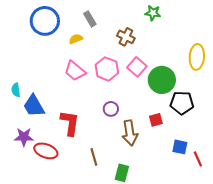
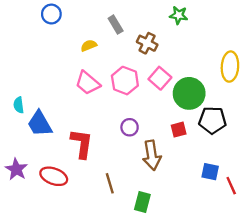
gray rectangle: (90, 19) -> (116, 25), moved
blue circle: (45, 21) -> (51, 14), moved, size x0.6
red square: (156, 120) -> (179, 130), moved
purple star: (24, 137) -> (16, 169), moved, turned 30

